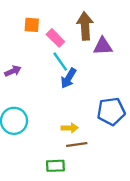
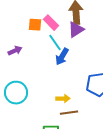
orange square: (32, 25) -> (35, 25), moved
purple triangle: (103, 46) -> (76, 30), moved, turned -30

